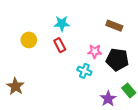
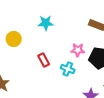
red rectangle: (60, 45) -> (44, 60), moved

